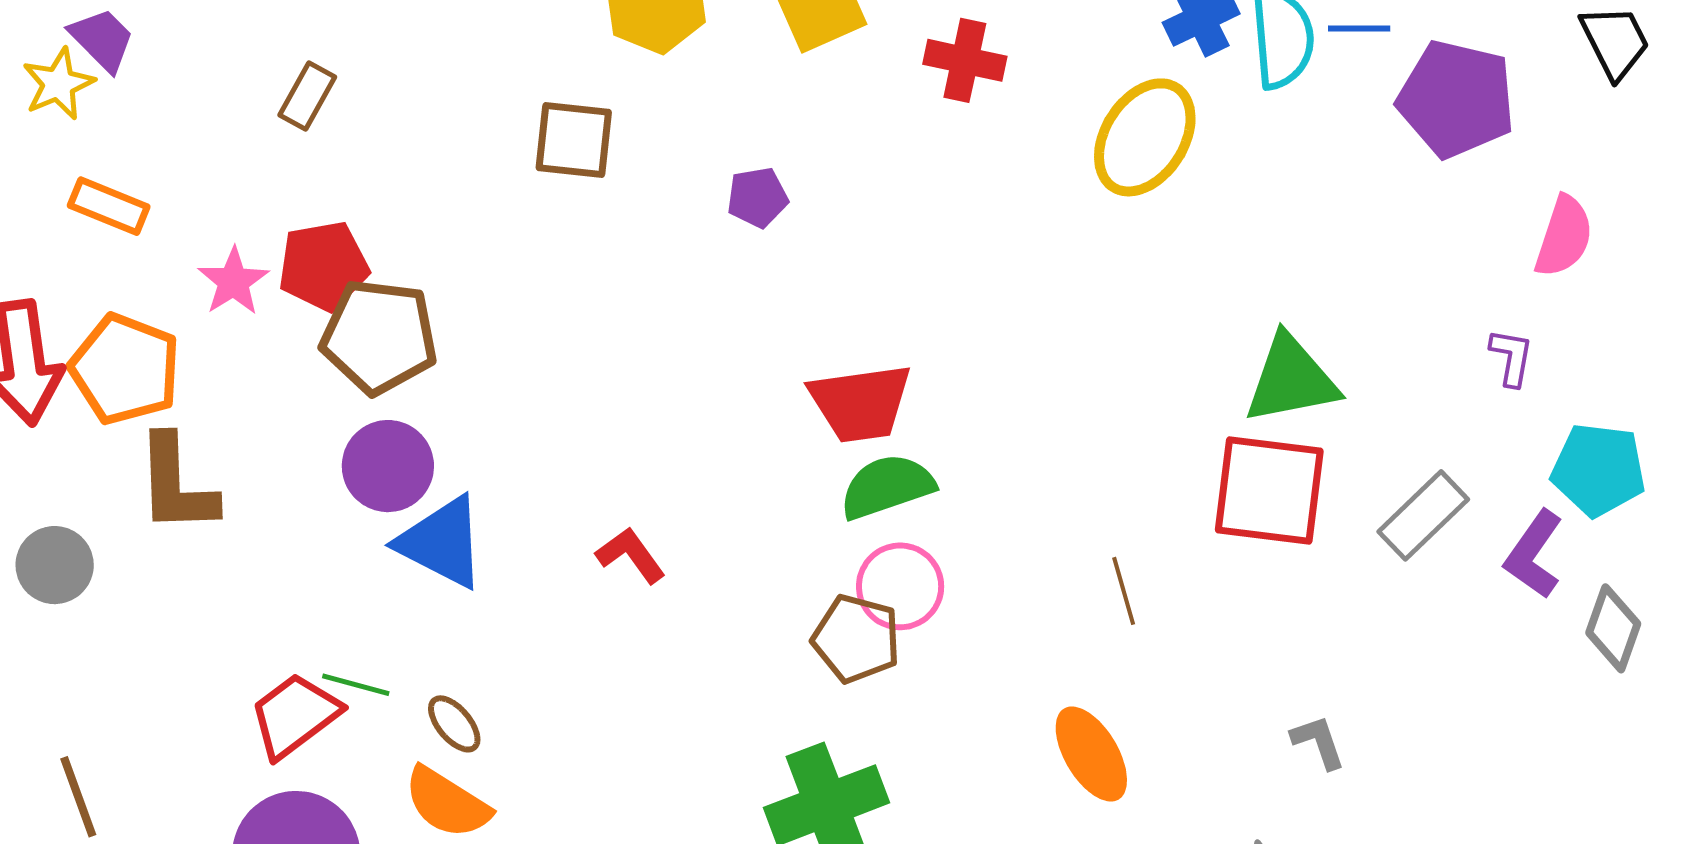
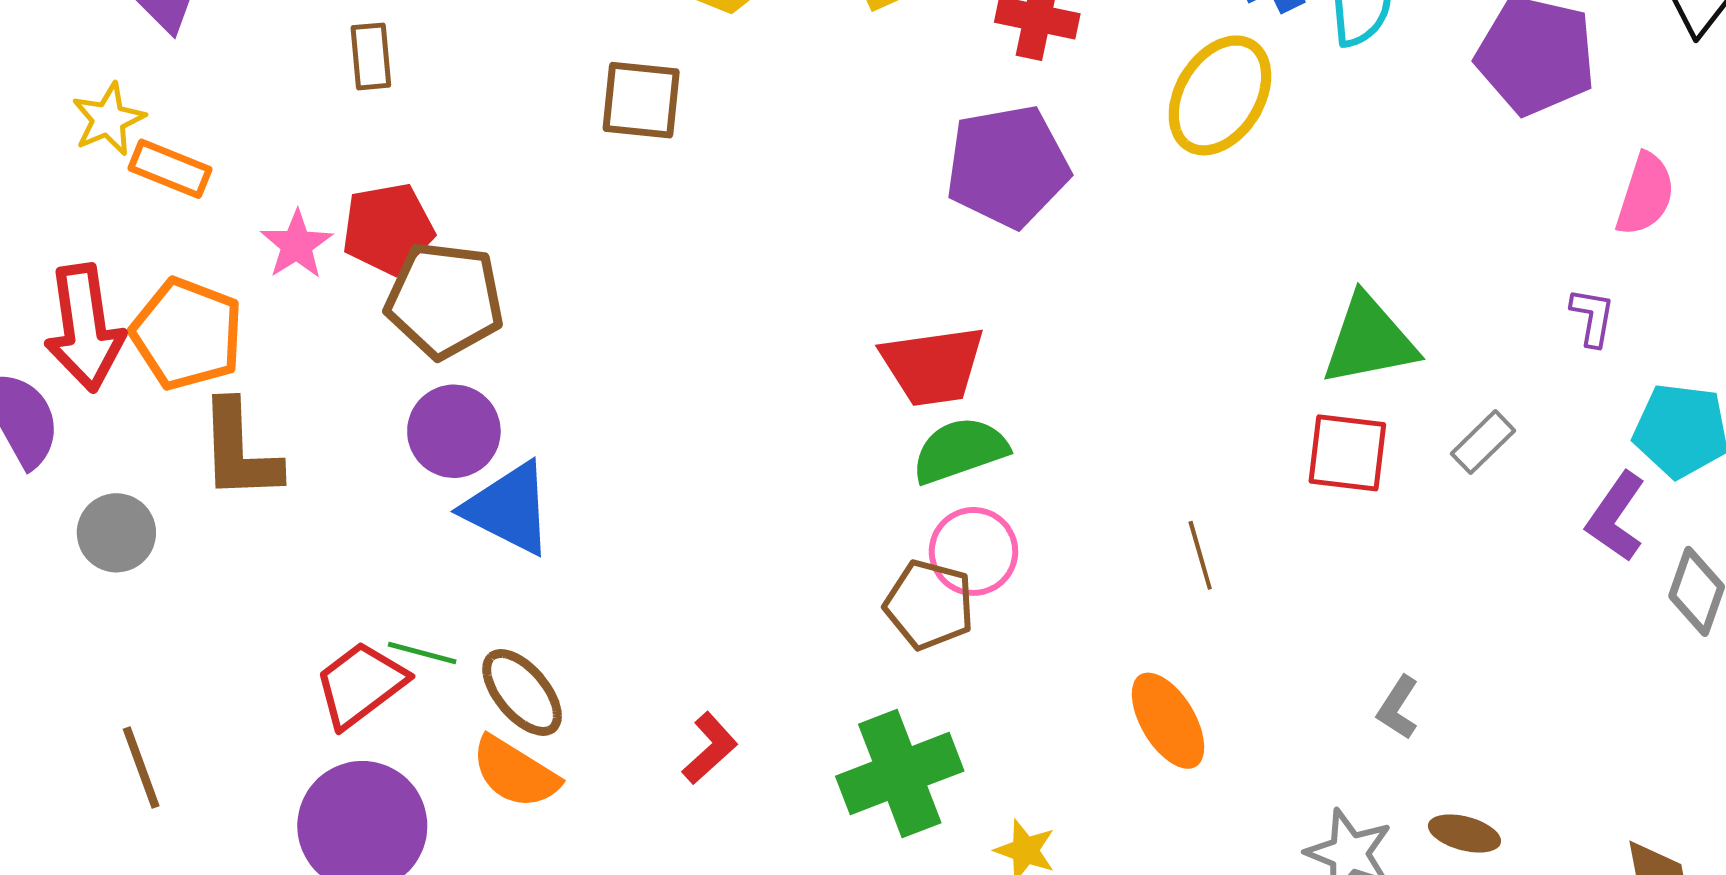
yellow star: (58, 84) -> (108, 119), moved
brown rectangle: (307, 96) -> (371, 56), turned -34
purple pentagon: (757, 197) -> (1008, 166), moved, size x2.0
red square: (1269, 490) -> (1347, 453), size x0.7
gray rectangle: (1423, 515) -> (1483, 442), moved, size x0.7
red L-shape: (631, 555) -> (710, 748), moved, turned 84
brown ellipse: (454, 724) -> (522, 692), size x1.5
gray L-shape: (1318, 742) -> (1398, 708), turned -128

